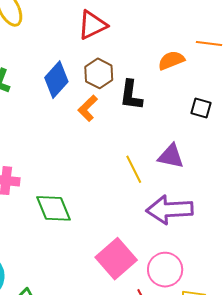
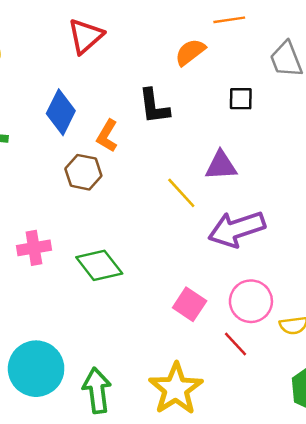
brown hexagon: (99, 73) -> (83, 172), moved
pink square: (116, 259) -> (190, 304), size x0.7

